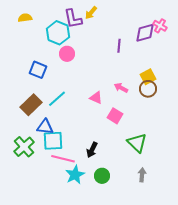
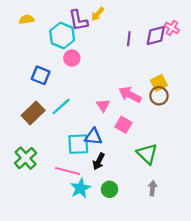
purple line: (119, 46) -> (129, 39), moved
pink arrow: (121, 88) -> (130, 95), size x1.5
pink triangle: (96, 98) -> (103, 105), turned 32
blue triangle: (45, 127) -> (93, 137), moved
cyan square: (53, 141) -> (78, 144), moved

